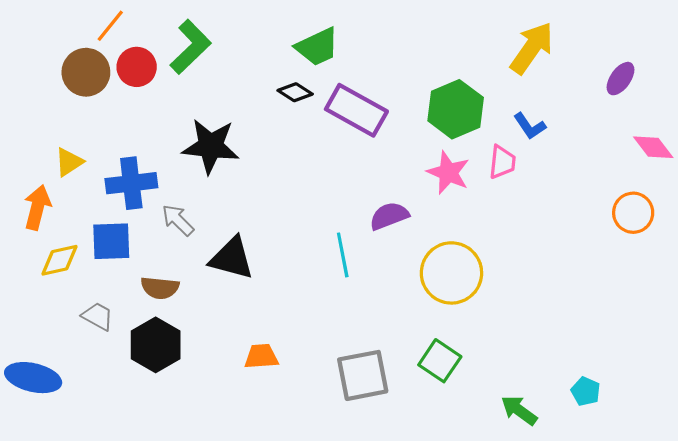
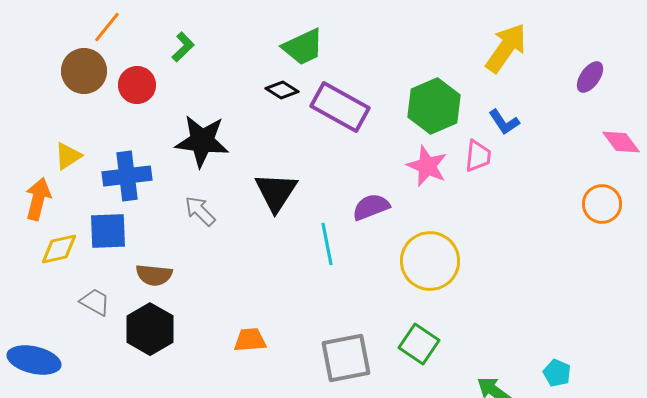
green L-shape: (191, 47) -> (183, 47), size x0.6
red circle: (137, 67) -> (137, 85), moved
gray arrow: (178, 220) -> (200, 211), moved
black triangle: (232, 258) -> (276, 192), moved, turned 48

